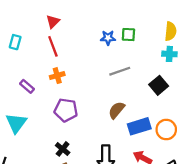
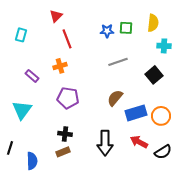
yellow semicircle: (171, 31) -> (153, 23), moved
red line: (53, 46) -> (67, 39), moved
black cross: (63, 149) -> (65, 134), turned -32

